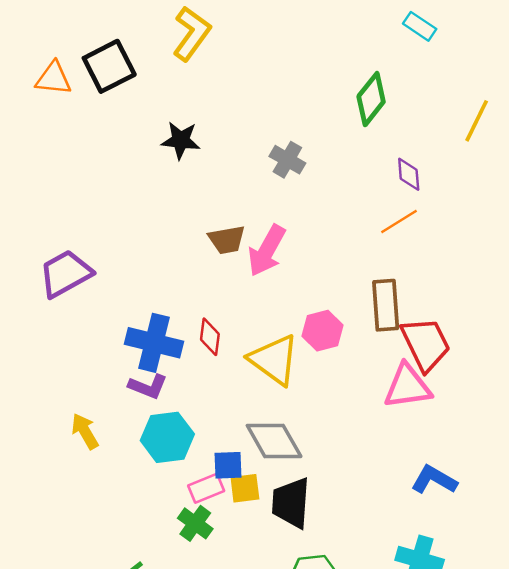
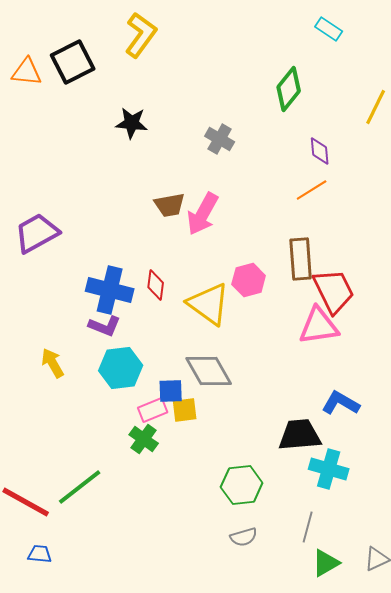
black trapezoid: (291, 503) -> (300, 435), moved, turned 81

